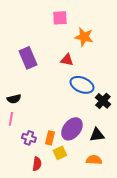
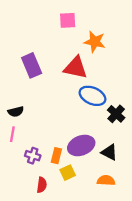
red triangle: (67, 60) -> (76, 68), size x1.6
purple ellipse: (72, 129) -> (81, 145), turned 30
black triangle: (97, 135) -> (109, 152), turned 35

